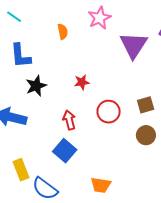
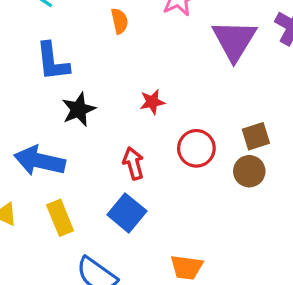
brown circle: (146, 135) -> (249, 171), moved
yellow rectangle: (21, 170) -> (60, 218), moved

